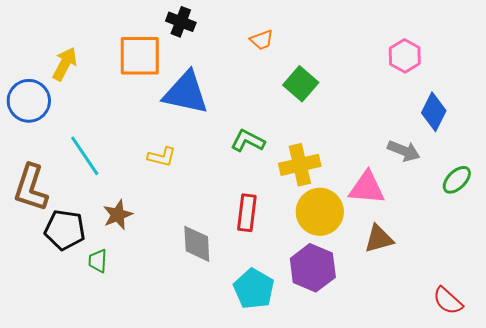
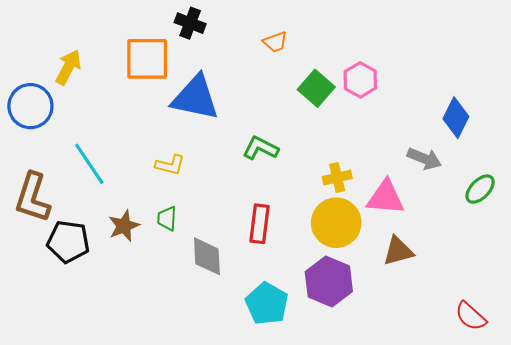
pink hexagon: (405, 56) -> (360, 80), moved
yellow cross: (300, 165) -> (337, 178), moved, size x0.7
green trapezoid: (98, 261) -> (167, 219), moved

